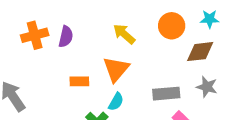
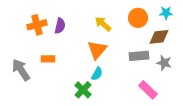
orange rectangle: (79, 81) -> (48, 59), moved
gray rectangle: (166, 94) -> (139, 56), moved

